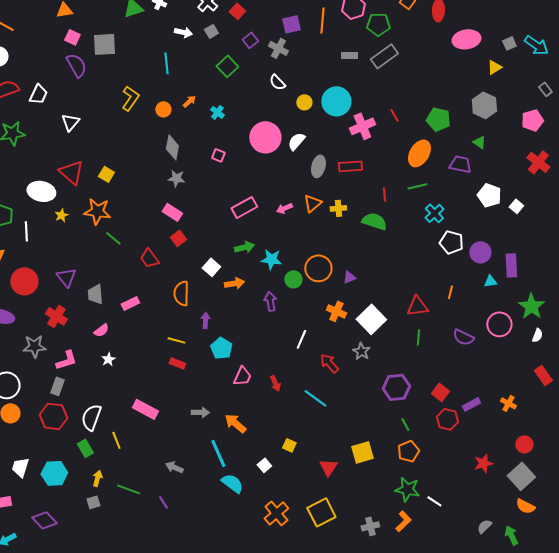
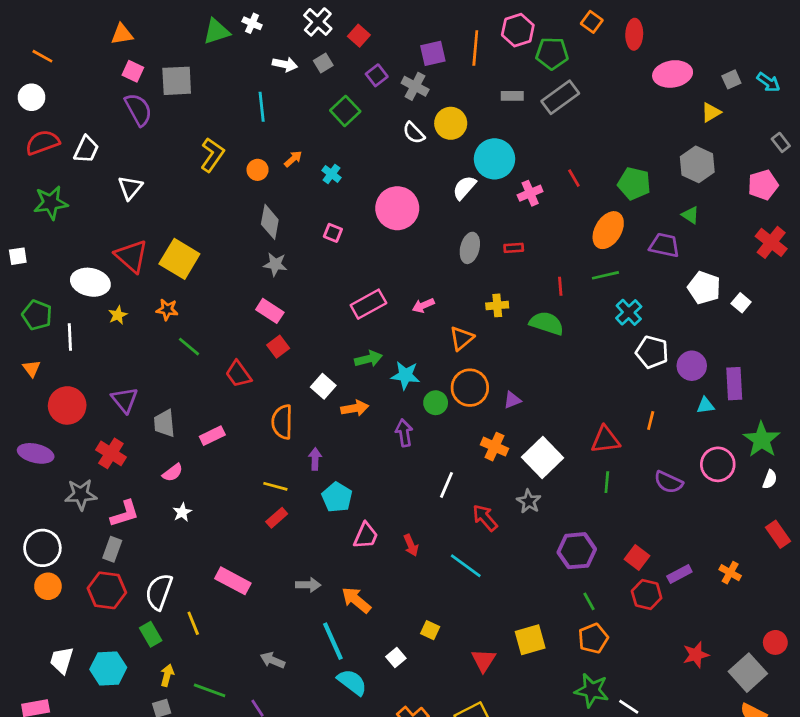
cyan arrow: (536, 45) -> (768, 82), size x0.7
yellow circle: (304, 102) -> (451, 123), moved, size x1.5
pink cross: (362, 126) -> (530, 193), size x0.7
white semicircle: (296, 141) -> (464, 188), moved
red rectangle: (350, 166) -> (514, 248), size x0.6
yellow square: (106, 174) -> (179, 259), size x1.8
orange triangle: (312, 203) -> (462, 338), moved
orange star: (97, 211) -> (167, 310), size x0.6
red rectangle: (177, 363) -> (277, 518), turned -63
red circle: (524, 444) -> (775, 642), moved

